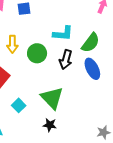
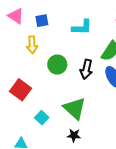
cyan L-shape: (63, 33) -> (82, 27), moved
yellow arrow: (12, 44) -> (32, 45), moved

